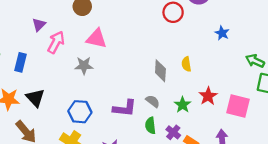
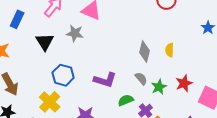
black triangle: (35, 98) -> (45, 42), moved
gray semicircle: (153, 101) -> (141, 79), moved
green semicircle: (150, 125) -> (126, 100), turned 63

